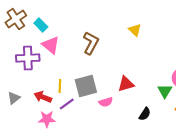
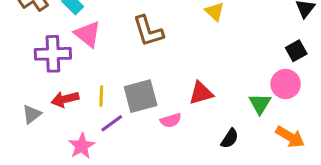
brown L-shape: (91, 43) -> (148, 31), turned 135
red arrow: (43, 97) -> (65, 99), moved, turned -36
pink star: (47, 119) -> (82, 146), turned -30

